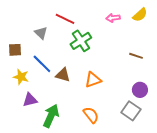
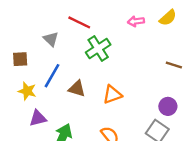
brown line: (136, 56) -> (174, 65), moved
blue line: (42, 64) -> (52, 76), turned 75

